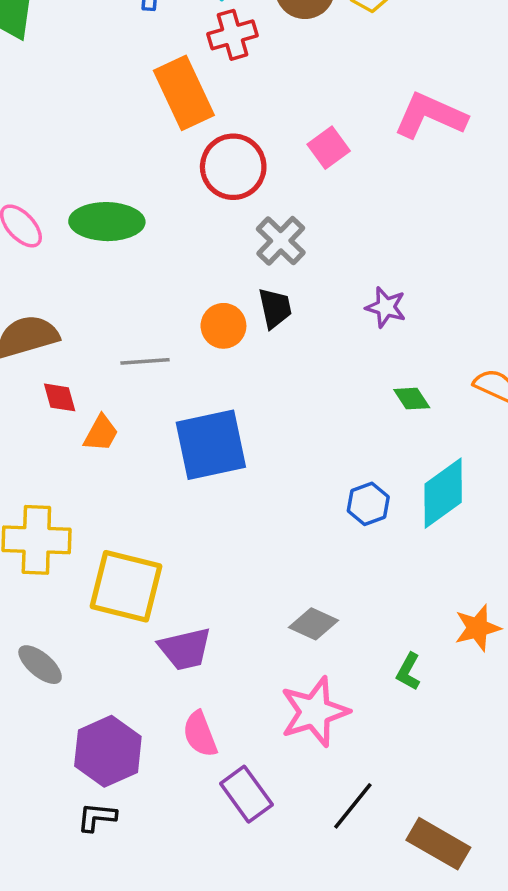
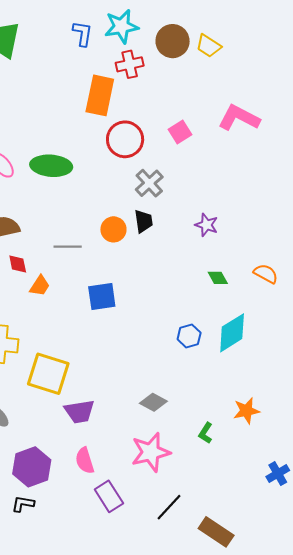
orange rectangle: (184, 93) -> (100, 95), turned 33
blue square: (211, 445) -> (102, 296), size x0.7

